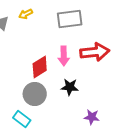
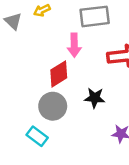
pink arrow: (64, 56) -> (74, 45), moved

